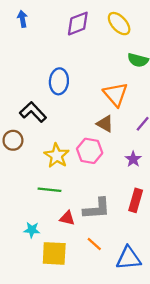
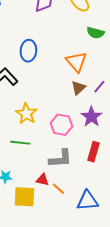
brown triangle: (105, 124) -> (78, 88), moved, turned 49
pink hexagon: (90, 151) -> (61, 125), moved
purple star: (133, 159) -> (91, 117), size x1.5
red triangle: (67, 218) -> (42, 180), moved

